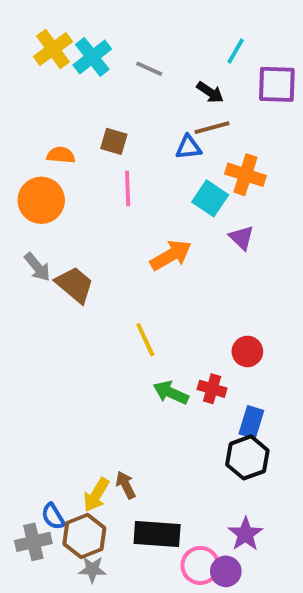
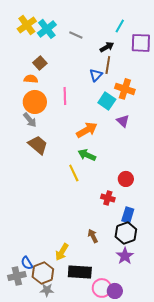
black arrow: (210, 92) -> (107, 47), turned -64
brown line: (212, 128) -> (108, 65), turned -66
brown square: (114, 141) -> (40, 63), moved, turned 32
blue triangle: (188, 147) -> (96, 75), turned -40
orange circle: (41, 200) -> (35, 102), moved
gray arrow: (37, 267) -> (30, 120), moved
green arrow: (171, 393) -> (87, 155), moved
brown arrow: (126, 485) -> (93, 236), moved
yellow arrow: (96, 495) -> (62, 252), moved
purple star: (245, 534) -> (125, 256), moved

